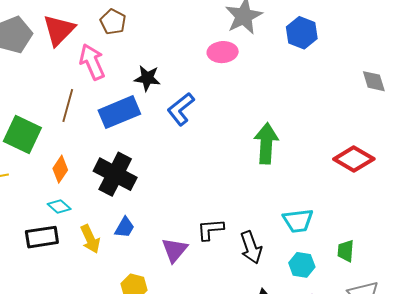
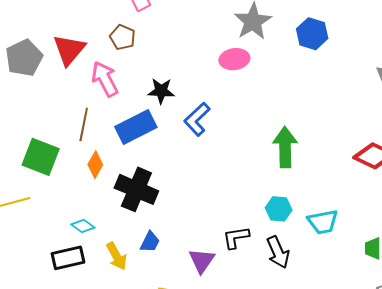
orange diamond: (60, 169) -> (95, 165), moved
cyan hexagon: (302, 265) -> (279, 209), moved

